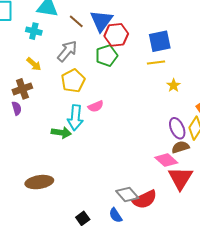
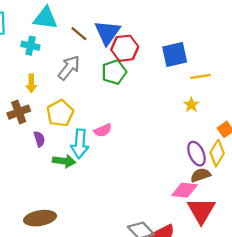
yellow line: (156, 62) -> (200, 76), moved
yellow arrow: (34, 64) -> (31, 83), turned 49
yellow pentagon: (73, 81) -> (60, 113), moved
purple semicircle: (17, 108) -> (39, 139), moved
pink diamond: (166, 160) -> (185, 190), turned -35

